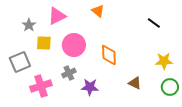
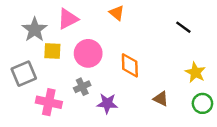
gray star: (29, 25) -> (35, 30), size x1.5
yellow star: (164, 61) -> (195, 72), turned 30
pink cross: (41, 86) -> (49, 102), turned 30

